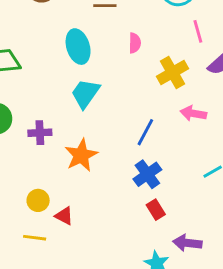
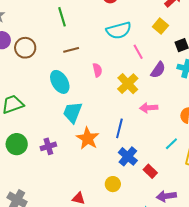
orange star: (81, 155) -> (88, 138), moved
yellow circle: (38, 200) -> (113, 184), moved
red rectangle: (156, 210) -> (150, 171), moved

